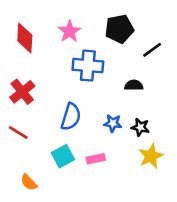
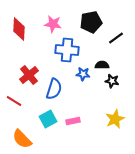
pink star: (69, 31) -> (53, 24), turned -30
red cross: (22, 92) -> (29, 75), moved
blue star: (113, 123) -> (83, 74), moved
black star: (140, 127) -> (112, 81), moved
orange semicircle: (29, 182) -> (22, 139), size x1.5

